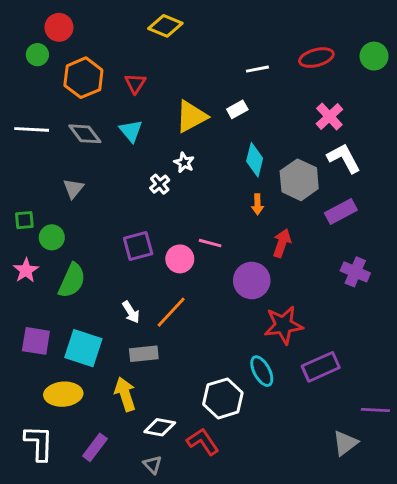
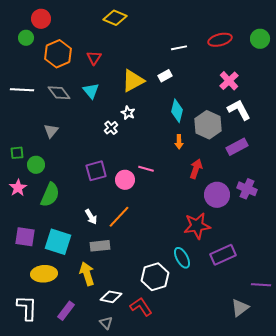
purple circle: (252, 280) -> (217, 195), moved

